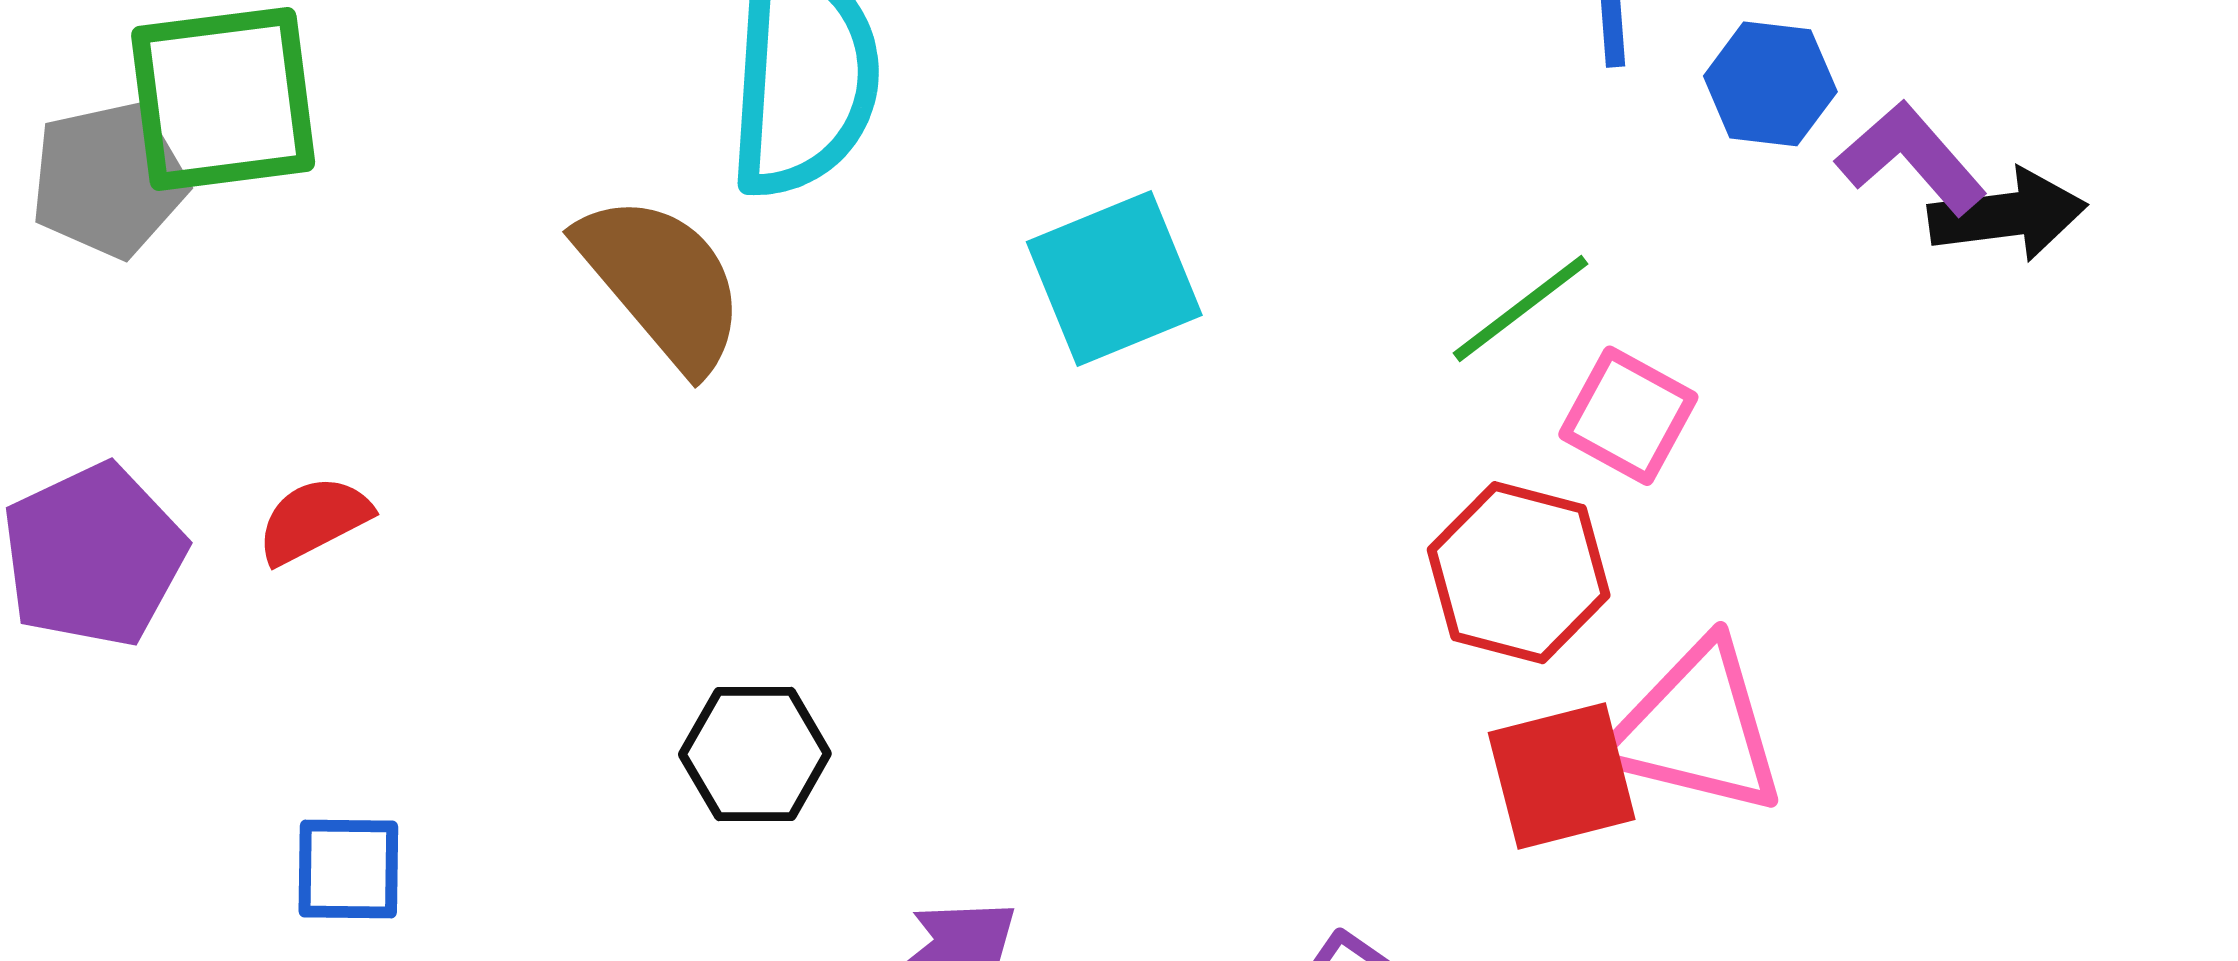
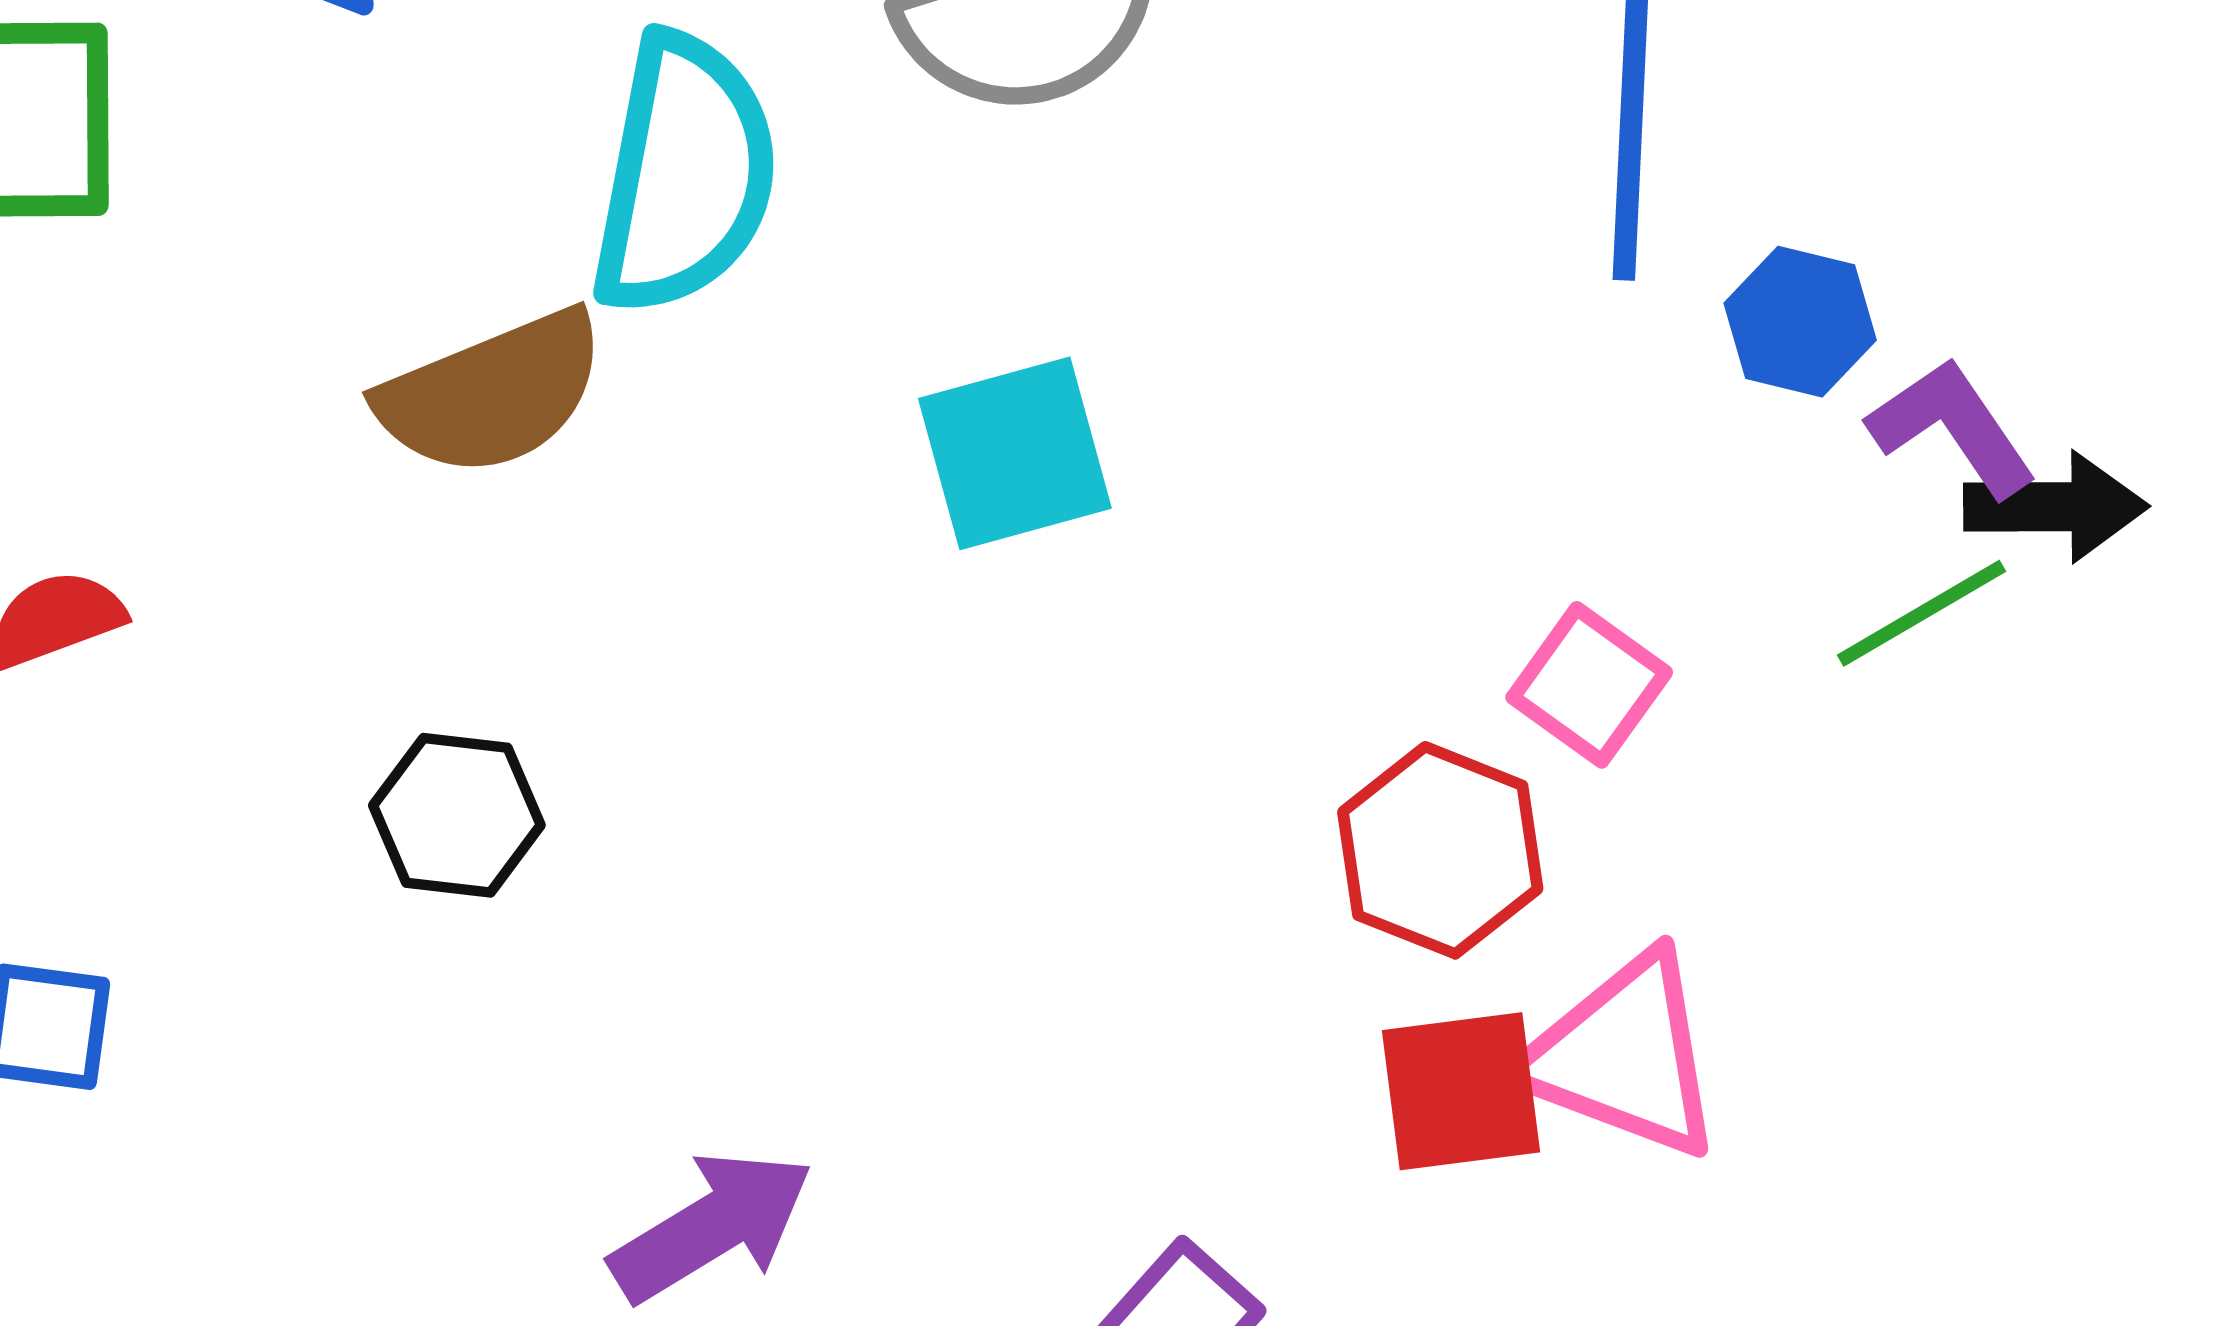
brown semicircle: (662, 282) -> (492, 393), turned 101
green line: (1521, 309) -> (1921, 613), moved
black hexagon: (755, 754) -> (457, 815), moved

